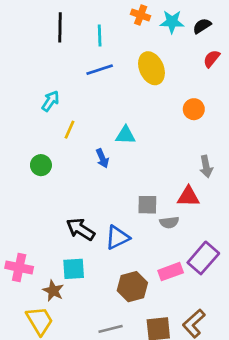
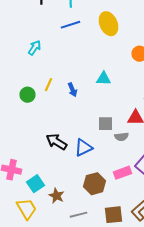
yellow line: (70, 130) -> (48, 85), moved
cyan triangle: (126, 135) -> (104, 79), moved
cyan square: (74, 269) -> (36, 184), moved, turned -30
brown star: (53, 291) -> (56, 196), moved

